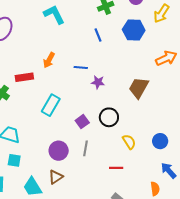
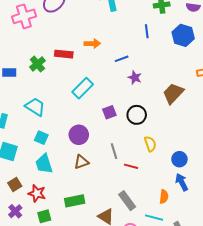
orange arrow: (49, 60) -> (92, 44), turned -133
blue line: (81, 67) -> (122, 59), turned -40
blue circle: (160, 141) -> (179, 159), moved
gray line: (85, 148) -> (114, 151), moved, turned -42
cyan square: (14, 160) -> (41, 138), moved
brown triangle: (56, 177) -> (81, 162), moved

